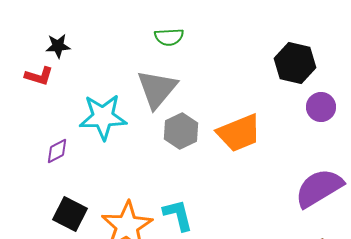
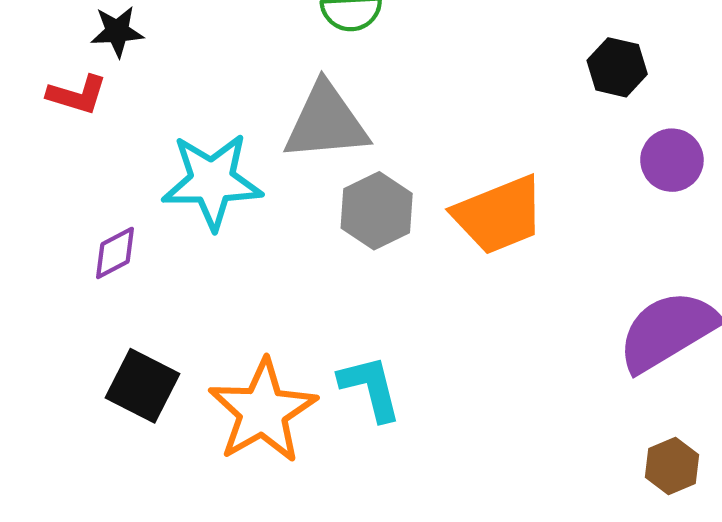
black hexagon: (295, 63) -> (617, 67), size x0.7
gray triangle: (157, 89) -> (326, 122), turned 45

